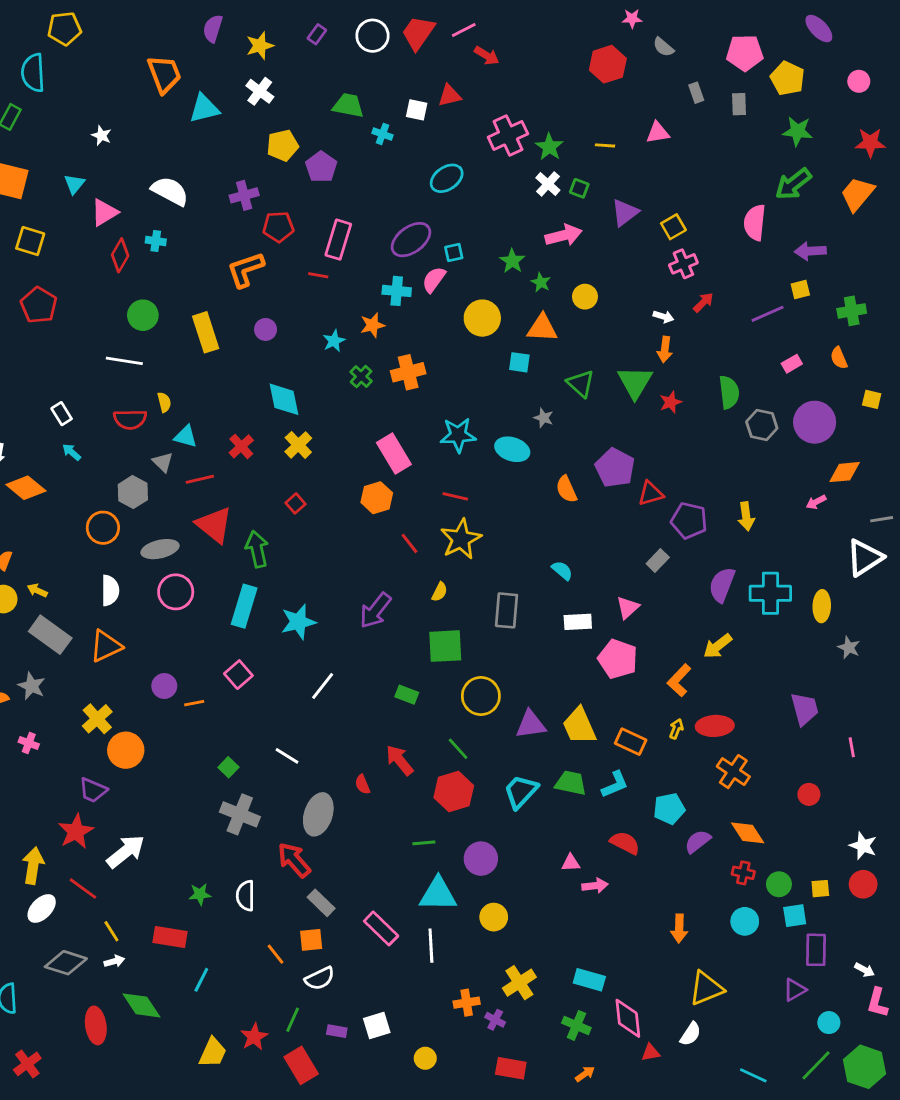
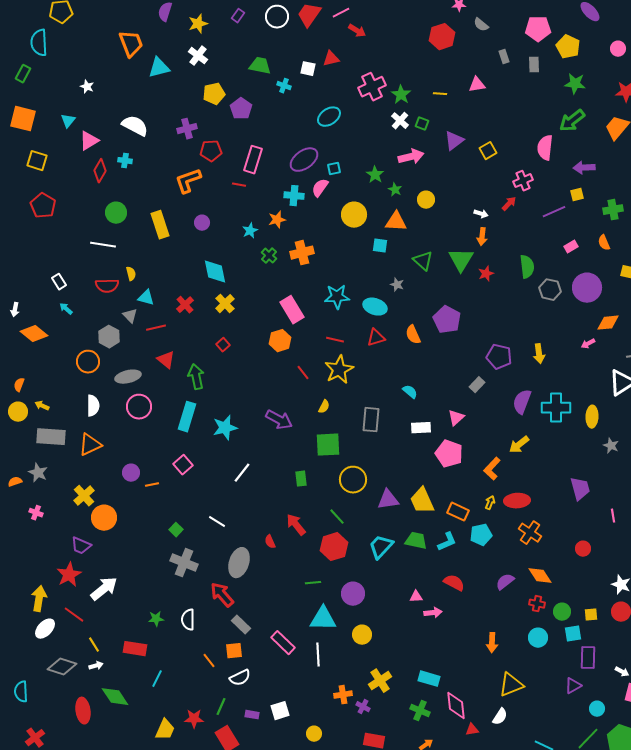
pink cross: (683, 264) -> (523, 181), moved
red triangle: (651, 493) -> (376, 338), moved
red triangle: (214, 525) -> (166, 360), size x0.7
purple arrow: (375, 610) -> (279, 420), turned -100
gray rectangle: (50, 635) -> (51, 437), turned -32
green rectangle: (407, 695) -> (301, 479), turned 63
cyan pentagon: (669, 809) -> (481, 535), moved
red star: (254, 1037) -> (194, 719), turned 30

